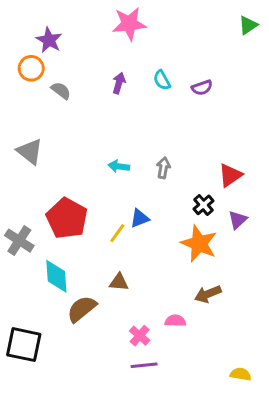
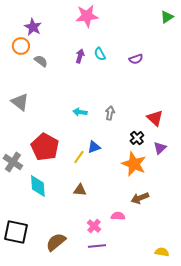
cyan semicircle: (162, 80) -> (100, 54), moved
red triangle: (230, 175) -> (155, 118), turned -42
brown semicircle: (82, 309) -> (56, 242), moved

